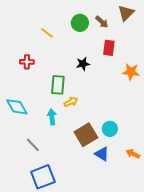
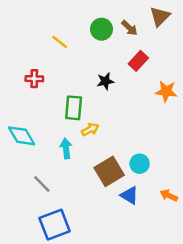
red rectangle: (109, 48) -> (138, 61), turned 35

